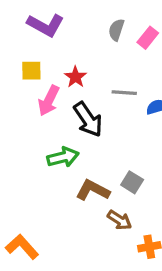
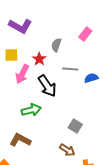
gray semicircle: (116, 30) -> (56, 45), moved
brown L-shape: (93, 190) -> (20, 140), moved

